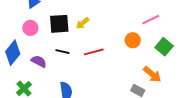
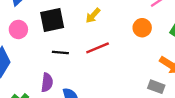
yellow arrow: (83, 23) -> (93, 15), moved
purple semicircle: (39, 61) -> (47, 82), moved, turned 77

